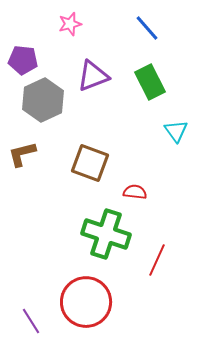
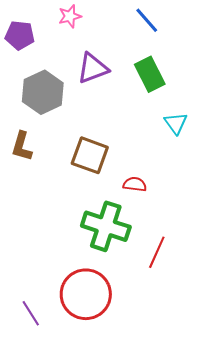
purple pentagon: (23, 60) -> (20, 35), moved
brown L-shape: (22, 154) -> (22, 146), turned -60

